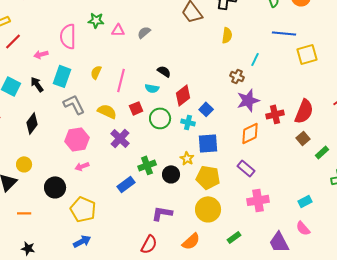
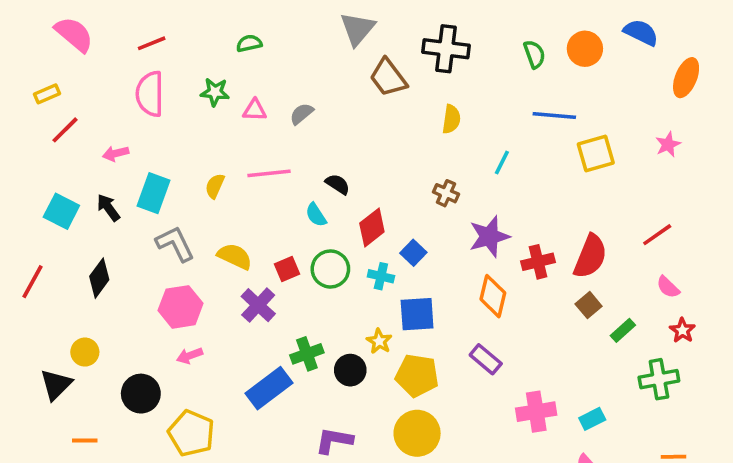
pink semicircle: (68, 36) -> (150, 94), moved
brown cross: (237, 76) -> (446, 193), moved
pink line: (121, 80) -> (269, 173), moved, turned 70
cyan semicircle: (152, 88) -> (316, 215), turned 48
red square: (136, 108) -> (287, 269), moved
orange diamond: (250, 133) -> (493, 296), turned -50
blue rectangle: (126, 184) -> (269, 388), size x1.4
pink cross: (258, 200) -> (536, 412), moved

